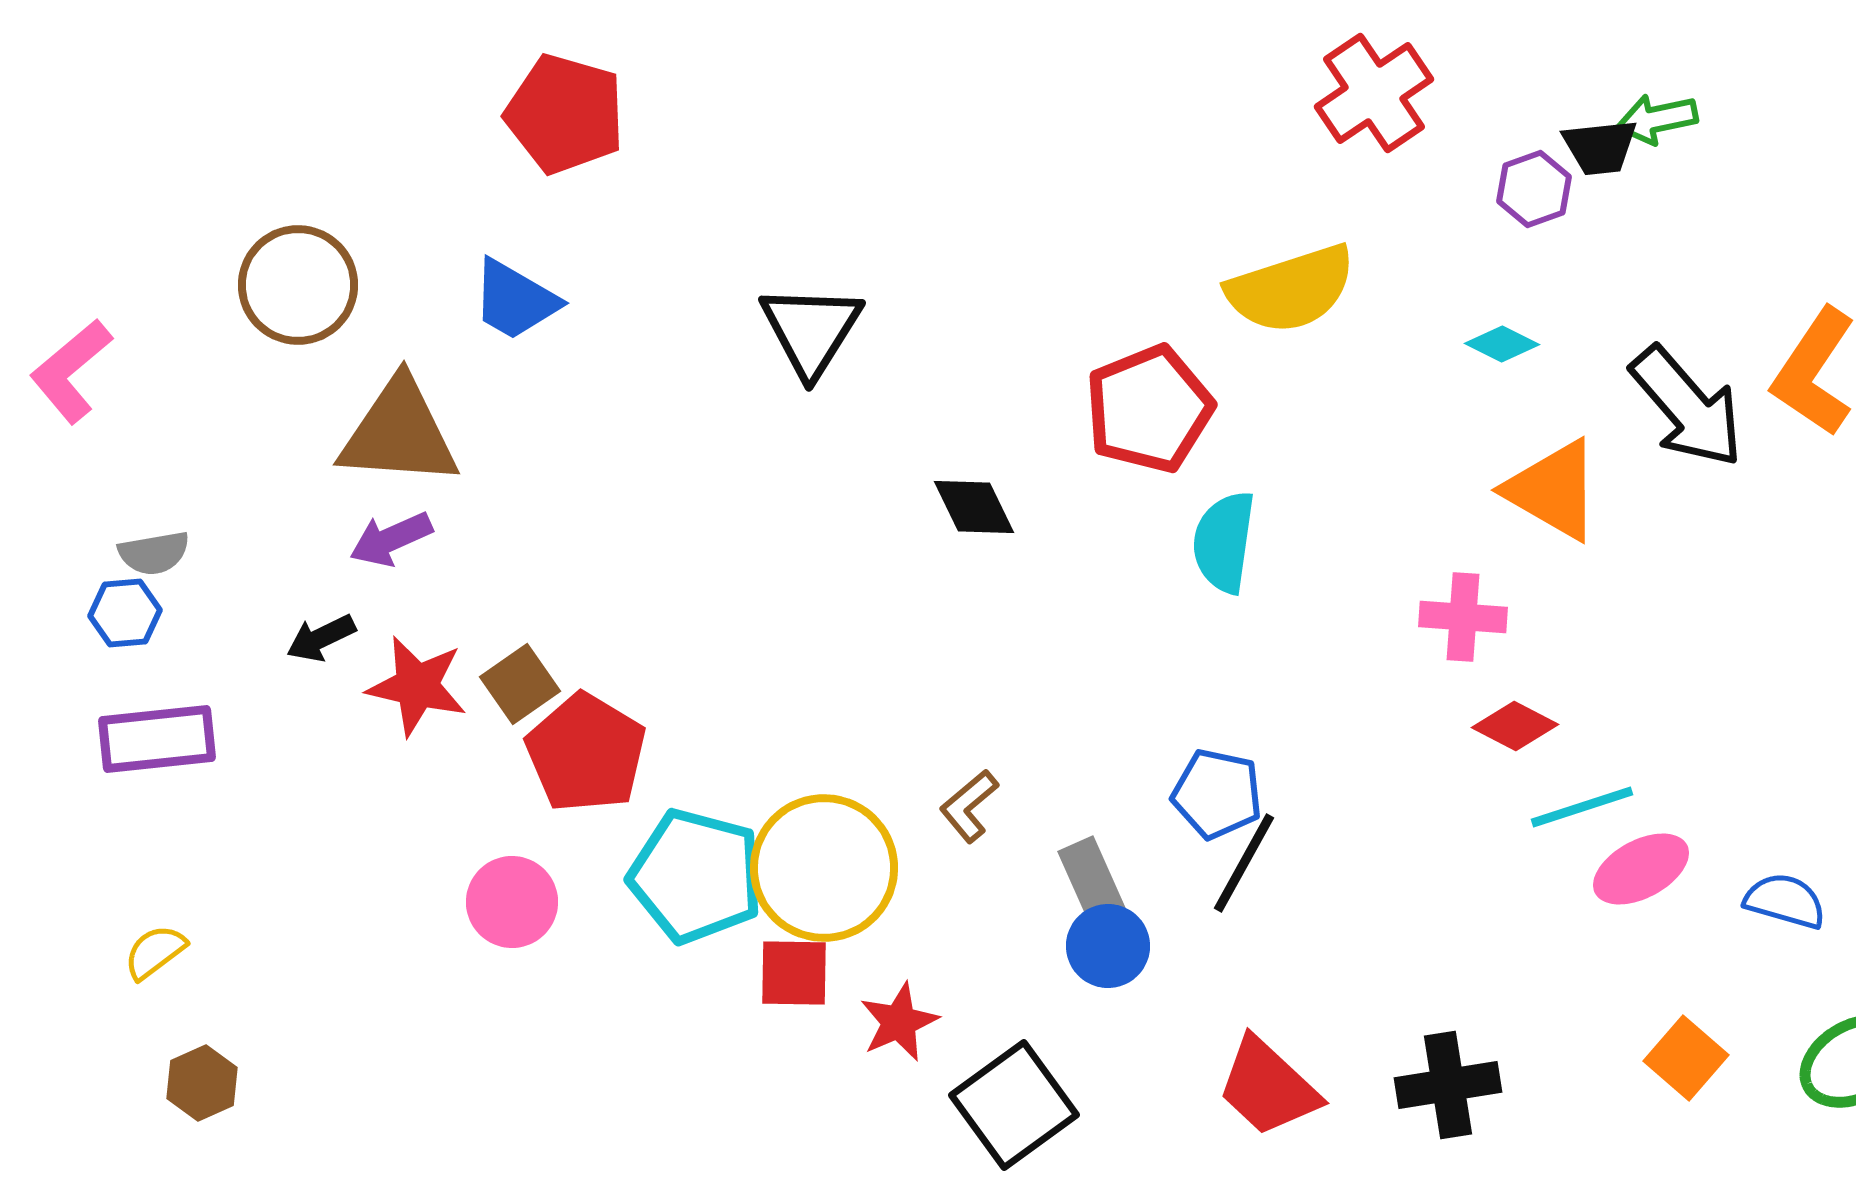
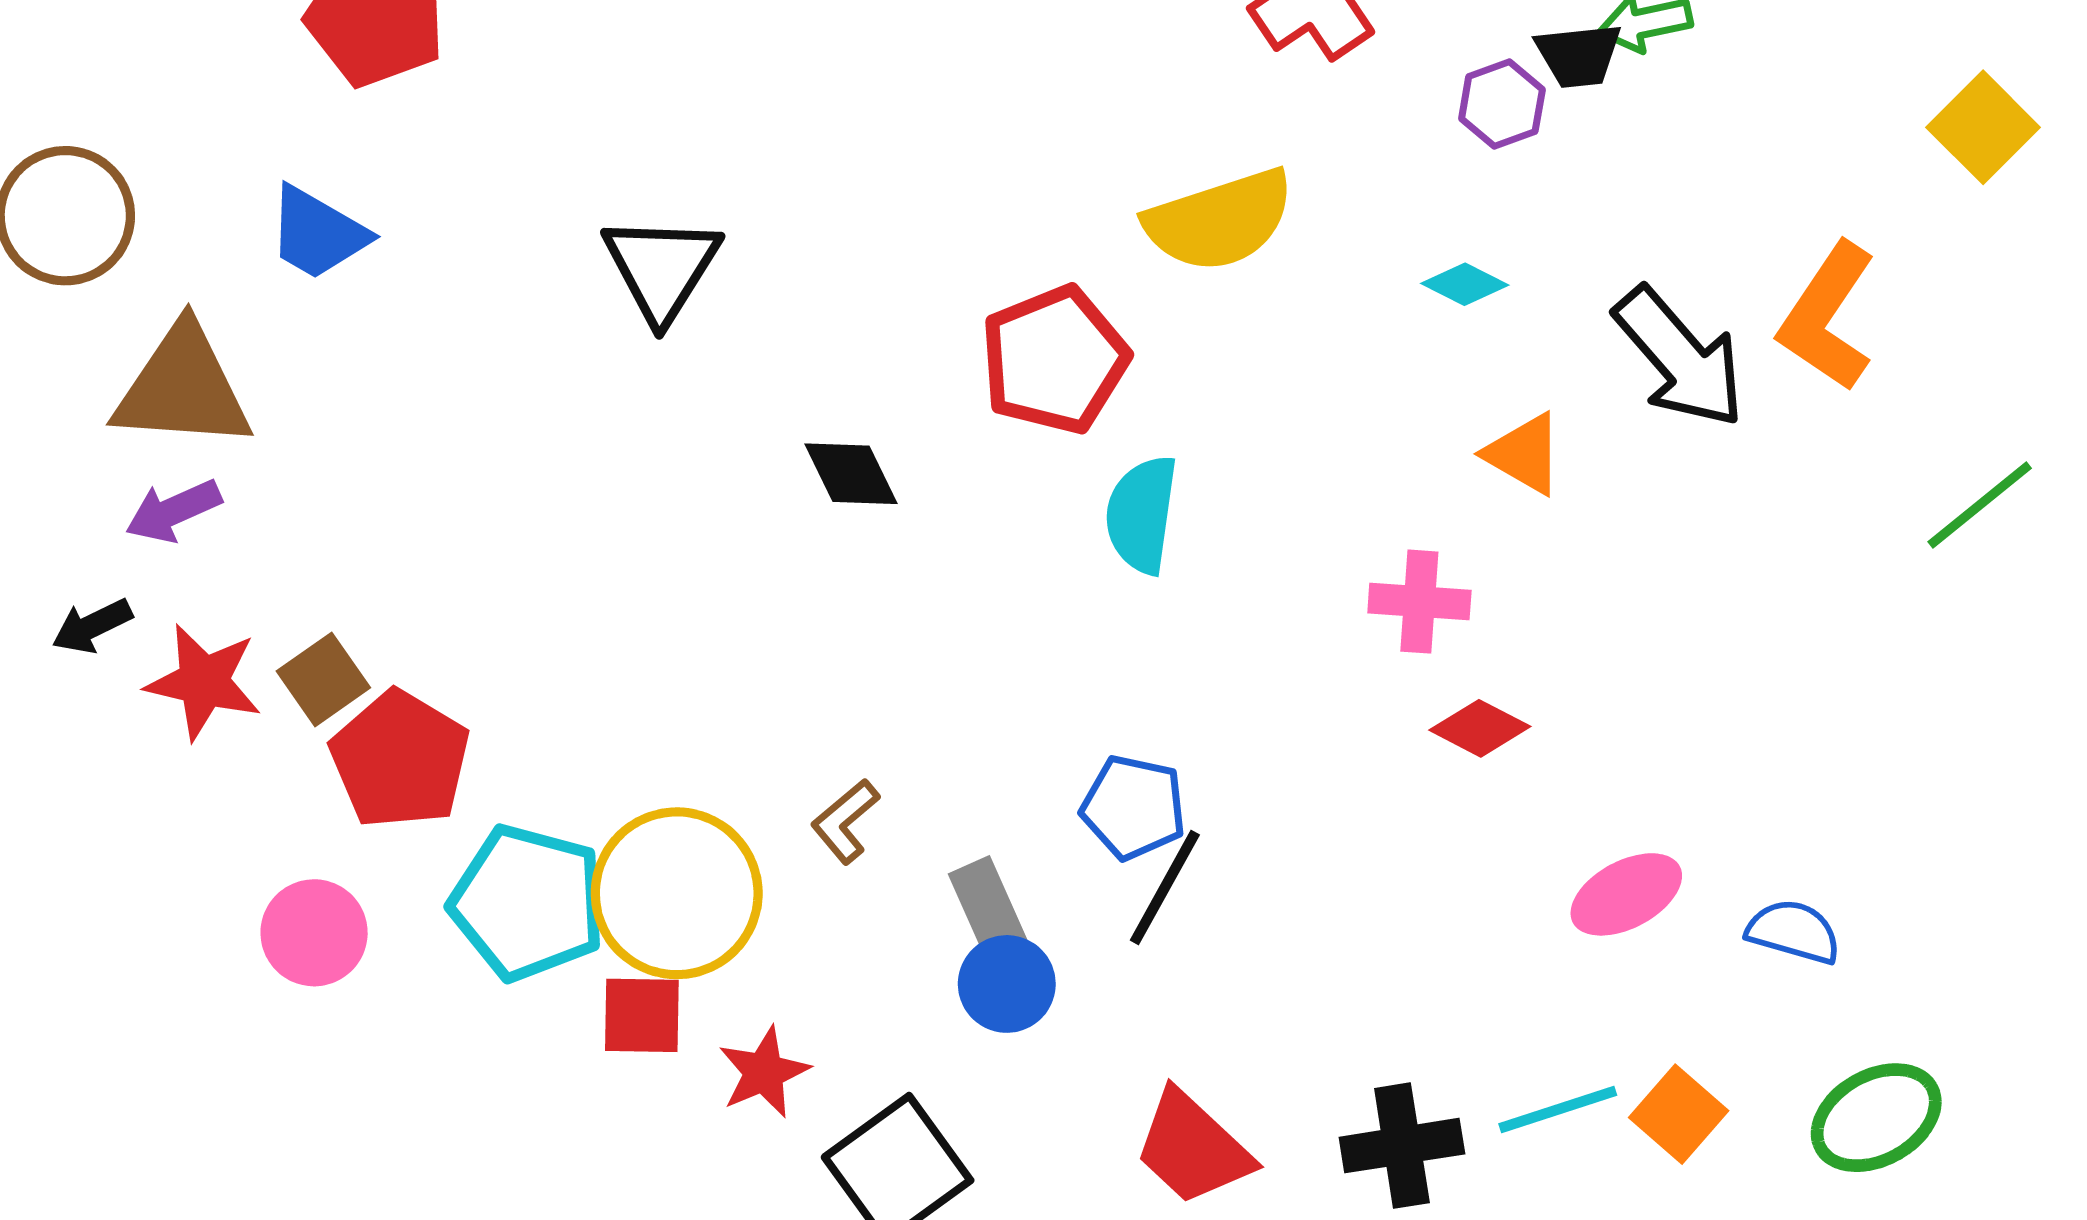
orange triangle: (1553, 490) -> (1524, 454), size x0.7
cyan line: (1582, 807) -> (1558, 1109), moved

